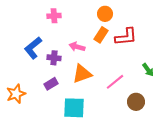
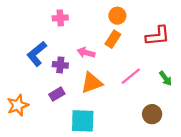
red L-shape: (126, 37) -> (158, 36), moved
pink line: (115, 82) -> (131, 76), moved

